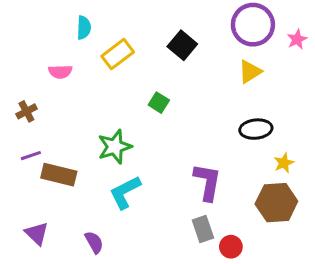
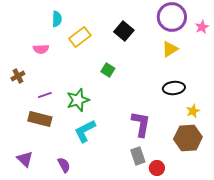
purple line: (31, 156) -> (45, 95), moved

